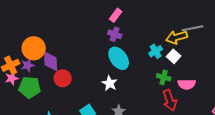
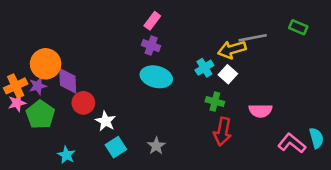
cyan ellipse: (119, 58) -> (156, 77), turned -40
white star: (110, 83) -> (105, 121), moved
pink semicircle: (187, 84) -> (260, 111), moved
green pentagon: (30, 87) -> (40, 115), turned 30
red arrow: (170, 100) -> (223, 132), turned 30

